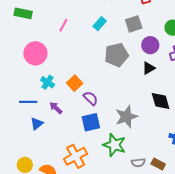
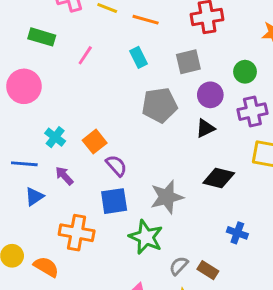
green rectangle: (23, 13) -> (42, 37), moved
cyan rectangle: (100, 24) -> (138, 57), turned -72
pink circle: (35, 53) -> (24, 86), moved
black diamond: (161, 101) -> (219, 178), turned -65
orange cross: (76, 156) -> (77, 233), moved, turned 35
gray semicircle: (138, 163) -> (179, 266), turned 136

